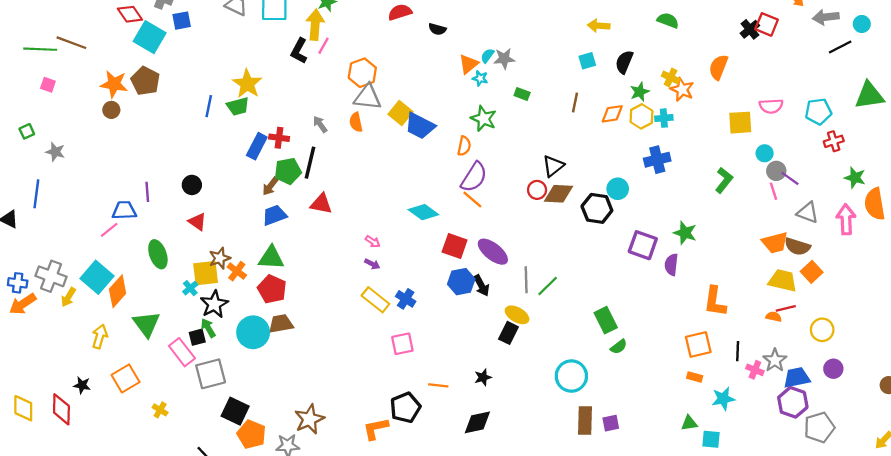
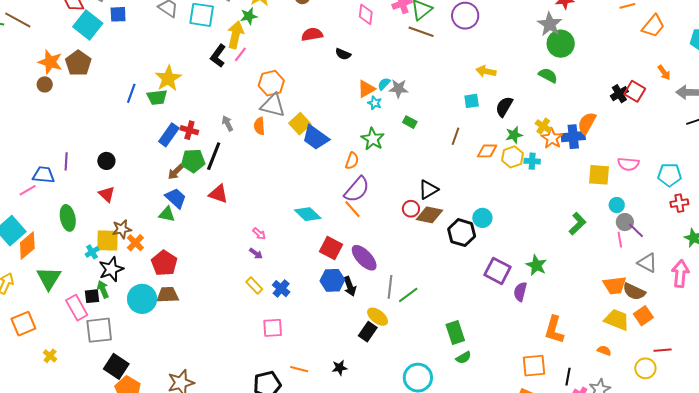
blue cross: (657, 160) -> (573, 137), moved
blue trapezoid: (274, 215) -> (176, 198), turned 55
green triangle: (271, 258) -> (167, 214), moved, size x0.7
yellow rectangle: (375, 300) -> (254, 285), size x0.7
red line: (786, 308) -> (663, 350), moved

